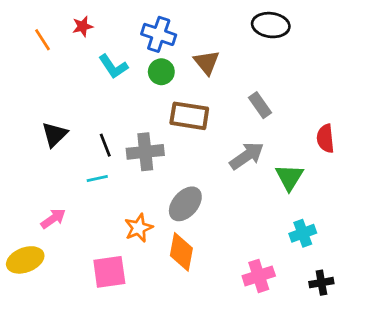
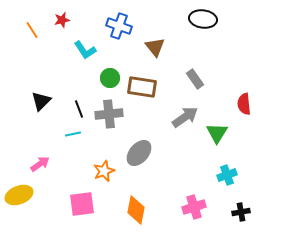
green circle: (161, 72) -> (110, 78), moved
orange diamond: (181, 252) -> (136, 210), moved

